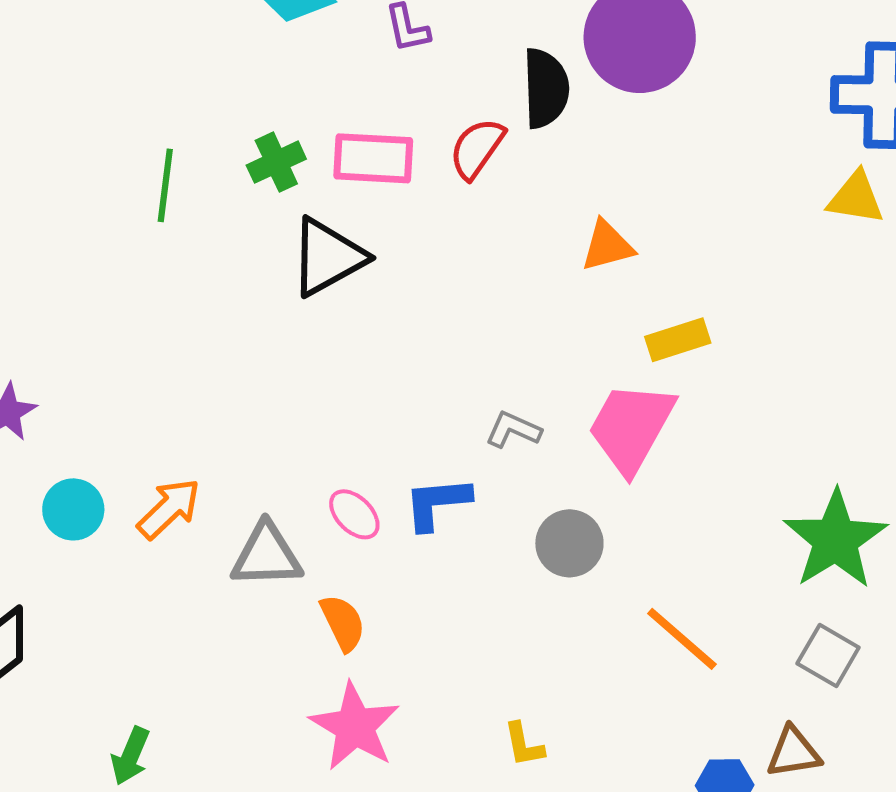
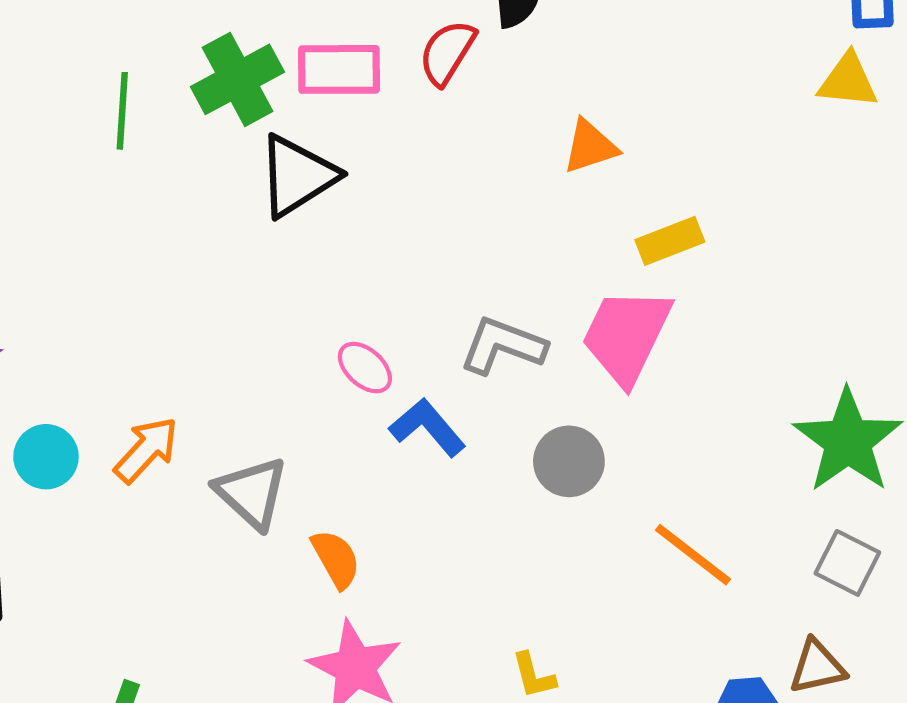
green cross: (276, 162) -> (237, 79), size x1.5
gray L-shape: (513, 430) -> (503, 346), size x1.5
blue L-shape: (437, 503) -> (427, 427), turned 58
pink ellipse: (354, 514) -> (365, 368), moved
gray triangle: (267, 555) -> (252, 493), turned 48

